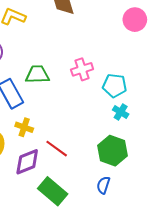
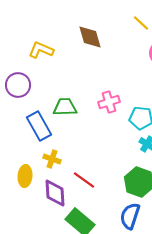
purple diamond: (27, 162) -> (55, 193), turned -72
blue semicircle: (103, 185) -> (130, 216), size x1.5

